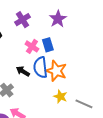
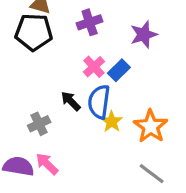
blue rectangle: (48, 45) -> (119, 70), turned 48
orange star: (56, 71) -> (151, 126), moved
yellow star: (60, 97) -> (112, 122), moved

